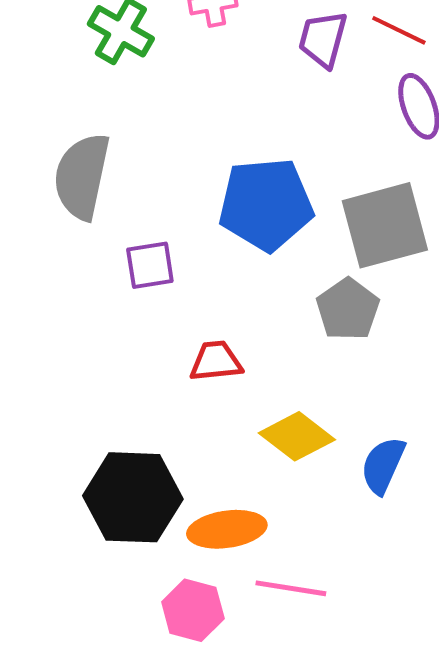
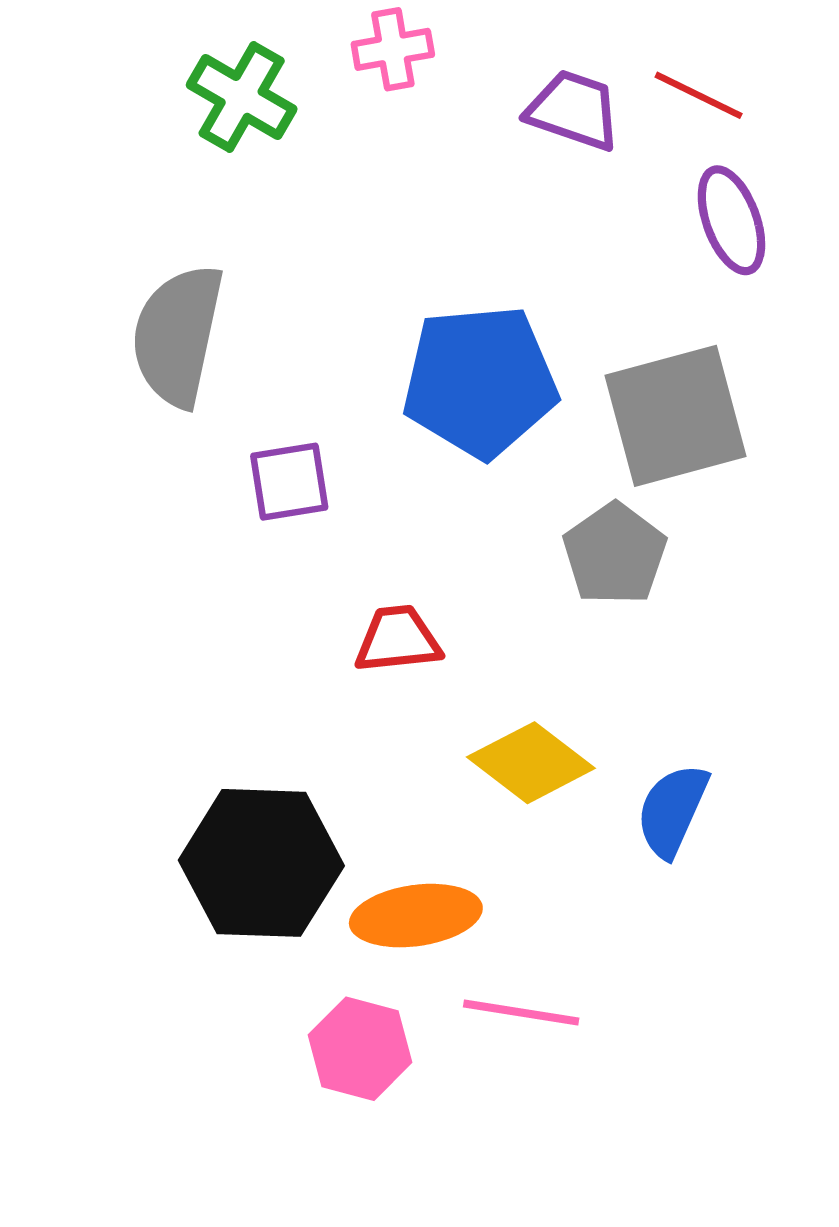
purple trapezoid: (323, 39) -> (574, 110), turned 94

